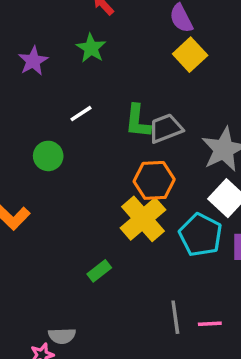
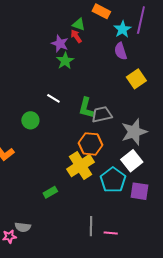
yellow square: (190, 55) -> (136, 79), moved
purple star: (33, 61) -> (60, 44), moved, turned -30
white line: (81, 114) -> (53, 98), turned 56

